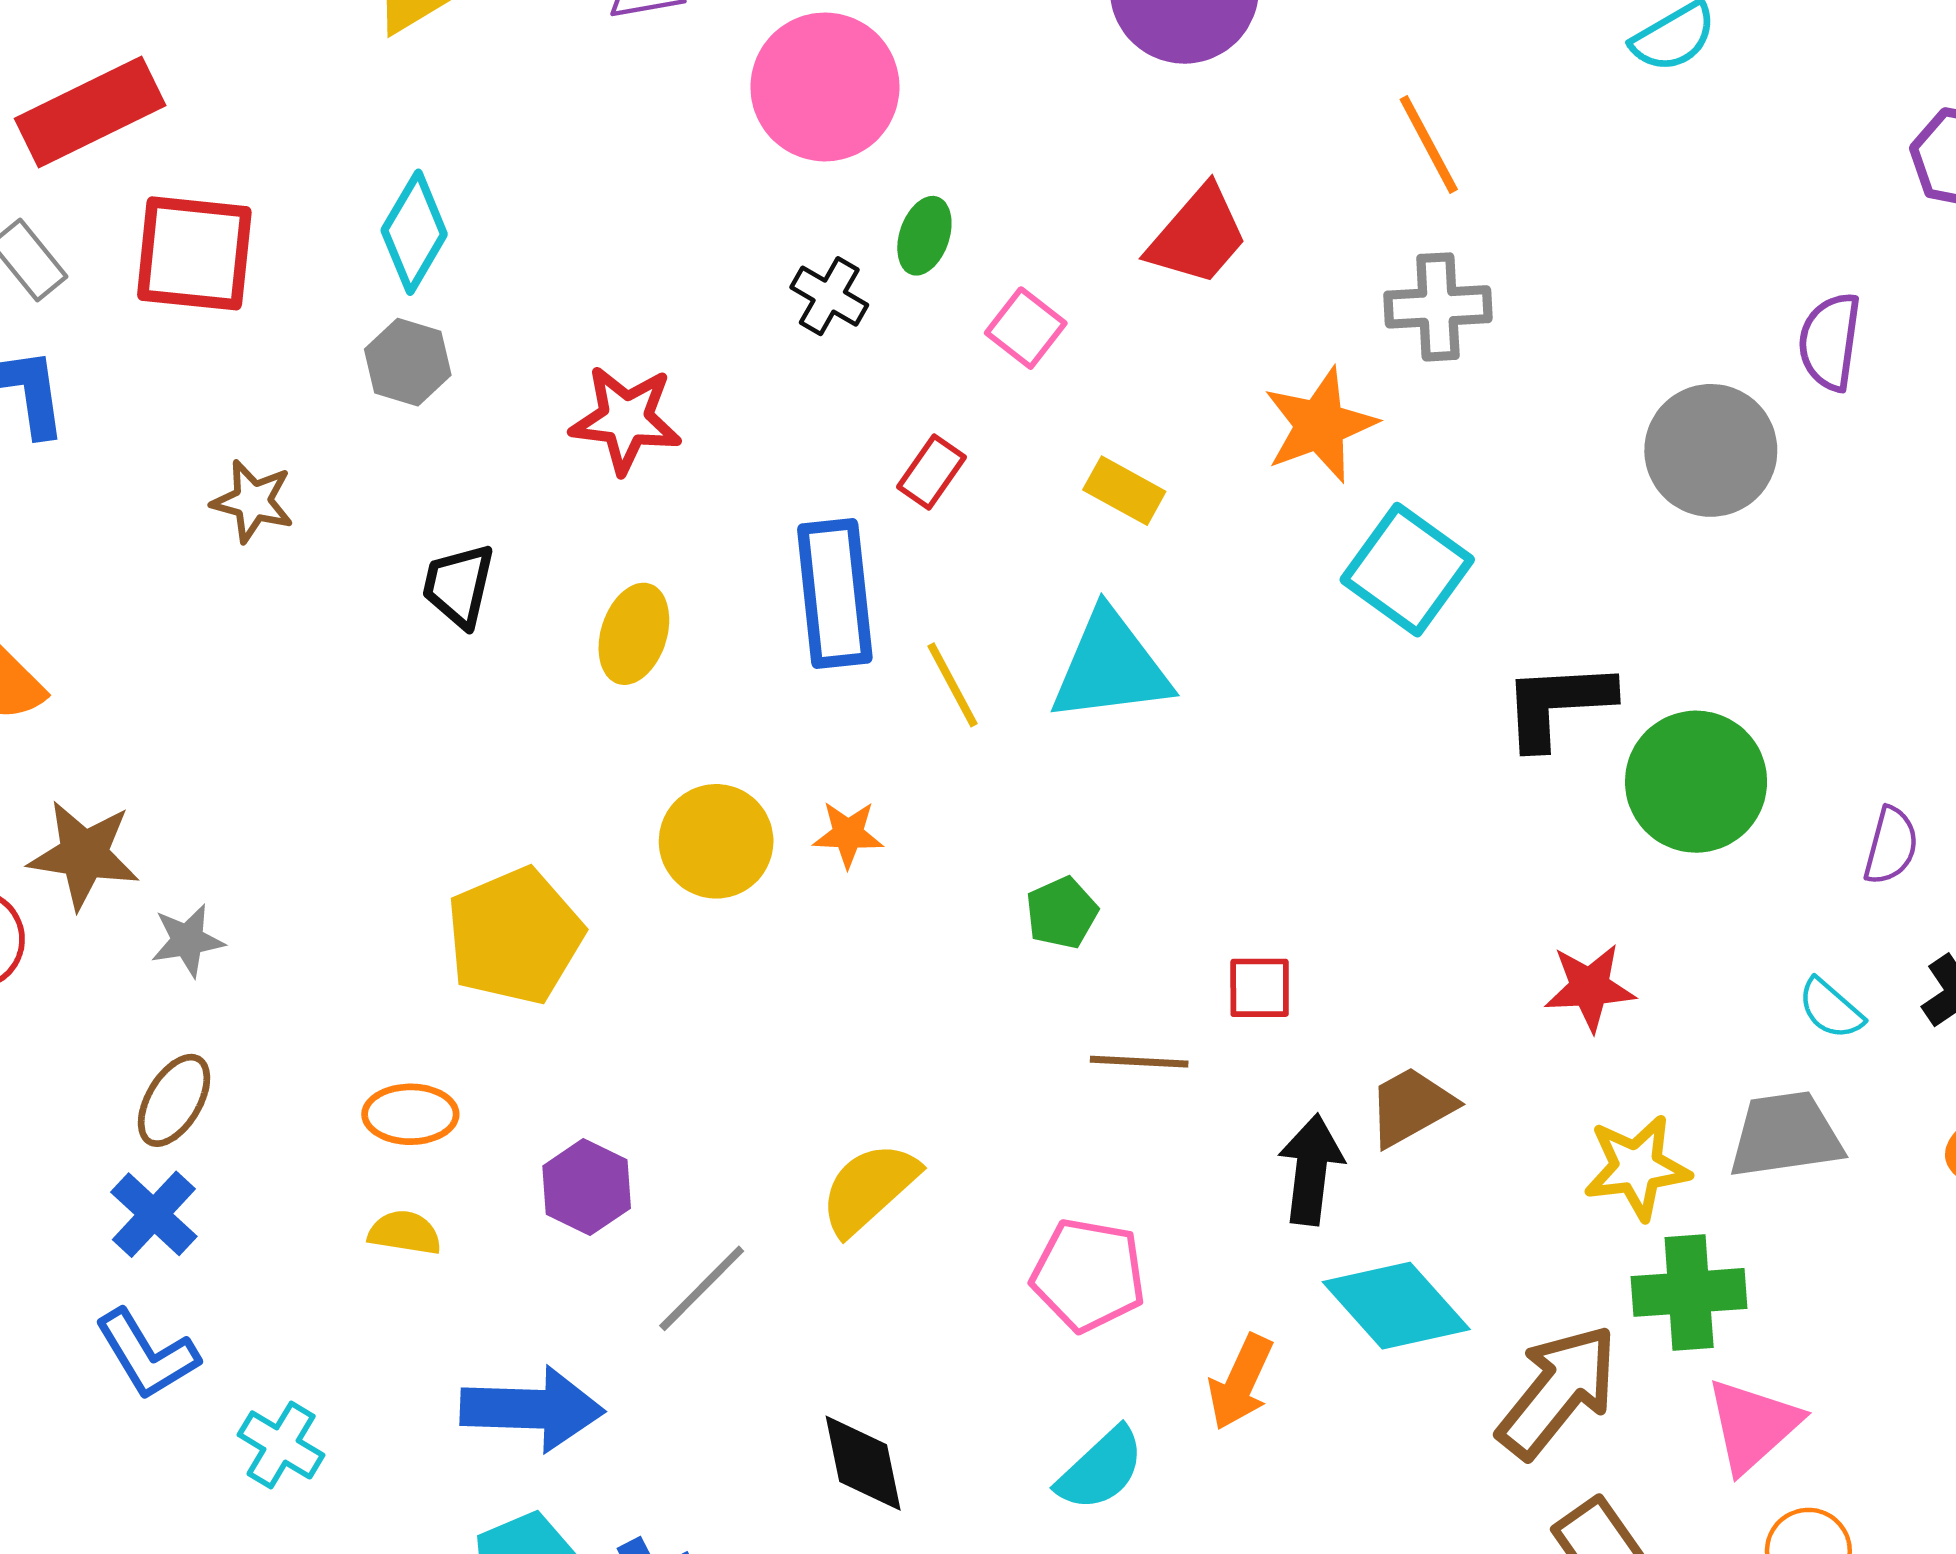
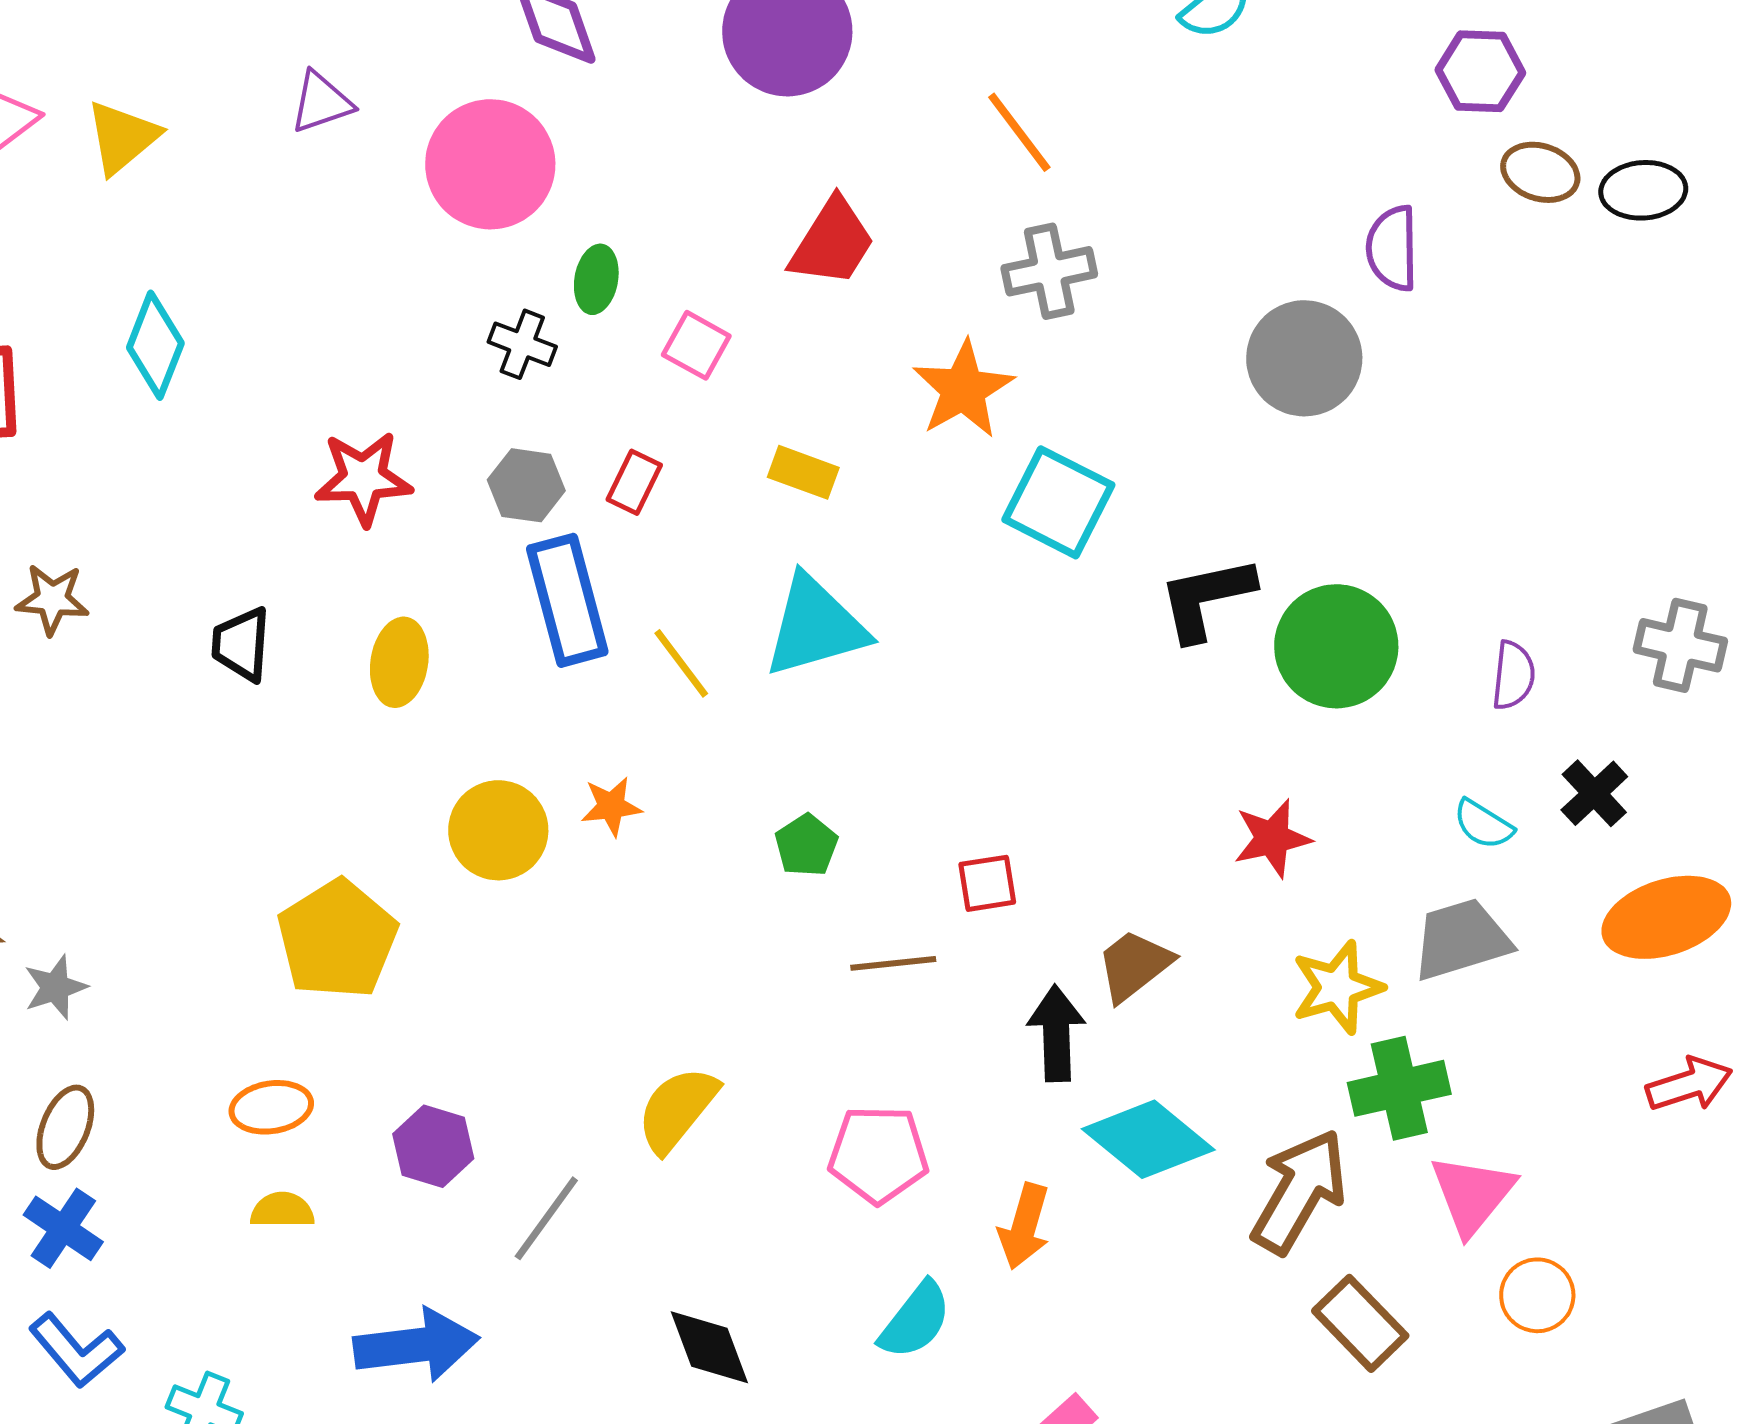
gray hexagon: (408, 362) -> (526, 485), moved

